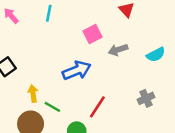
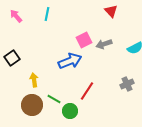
pink square: (93, 34) -> (84, 40), moved
green line: (52, 107) -> (54, 99), moved

